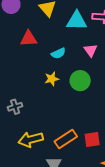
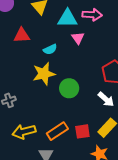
pink triangle: (91, 50) -> (78, 38), moved
yellow star: (52, 79) -> (44, 74), size x1.6
green circle: (80, 81) -> (69, 88), moved

